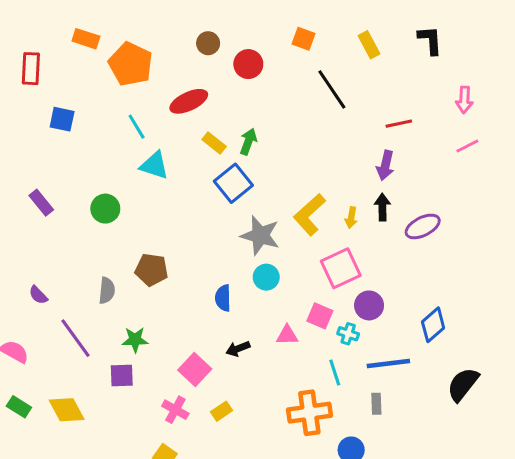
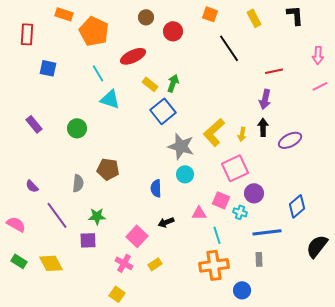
cyan line: (335, 372) -> (217, 235), moved

